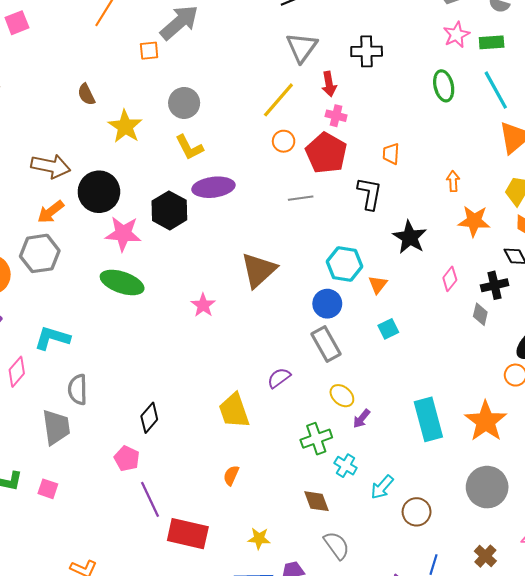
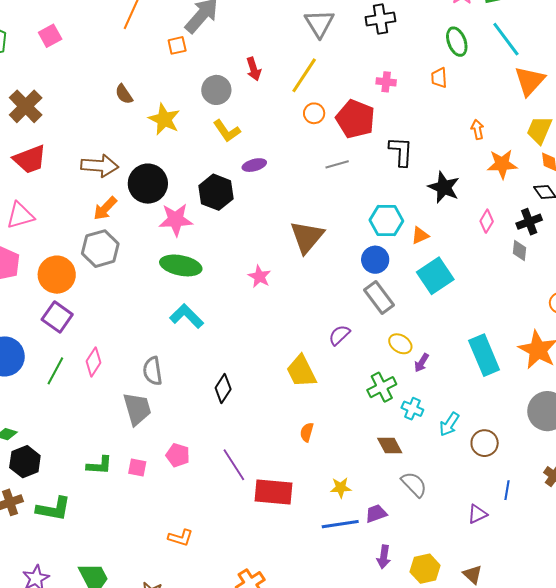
red arrow: (329, 84) -> (254, 69), moved
pink cross: (336, 116) -> (386, 82), moved
orange trapezoid: (391, 154) -> (439, 78), moved
purple ellipse: (213, 187) -> (254, 165), size x0.6
orange triangle: (378, 285) -> (420, 236), turned 36
cyan square: (388, 329) -> (435, 276), size x1.8
cyan L-shape: (52, 338) -> (187, 316), moved, turned 36
pink pentagon: (127, 459) -> (178, 455), moved

